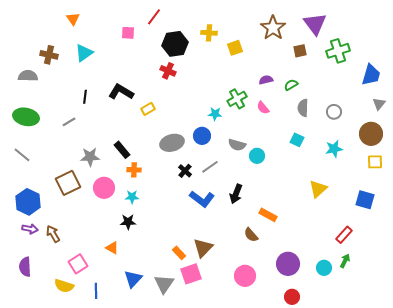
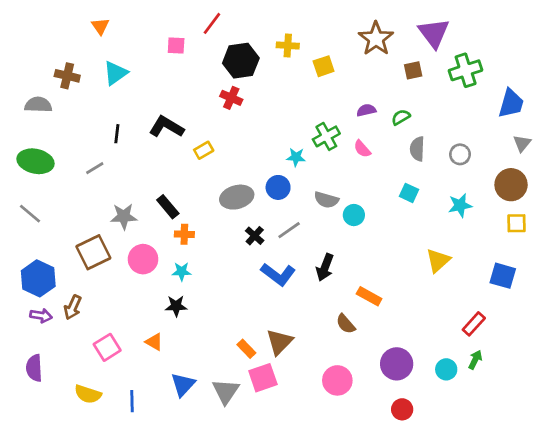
brown arrow: (53, 234) -> (73, 307), moved, turned -126
pink square: (78, 264) -> (107, 347), moved

